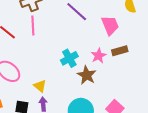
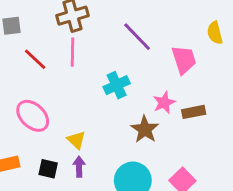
brown rectangle: (120, 51) -> (194, 112), moved
cyan cross: (69, 58) -> (117, 85), moved

